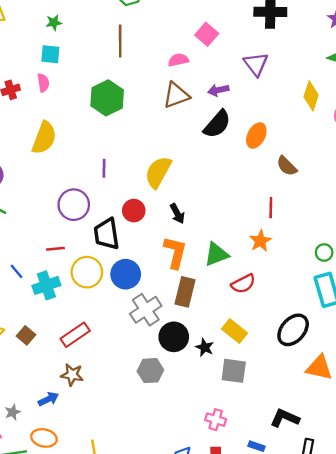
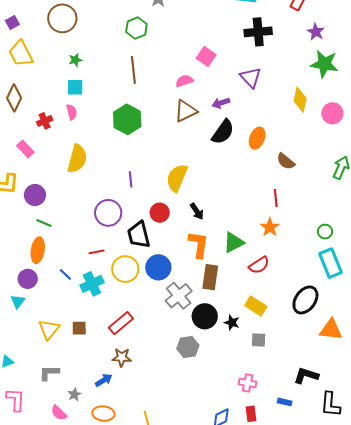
brown square: (26, 335) -> (79, 328), turned -35
gray square: (234, 371) -> (259, 340), size x0.7

